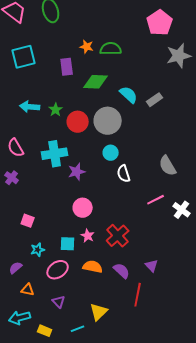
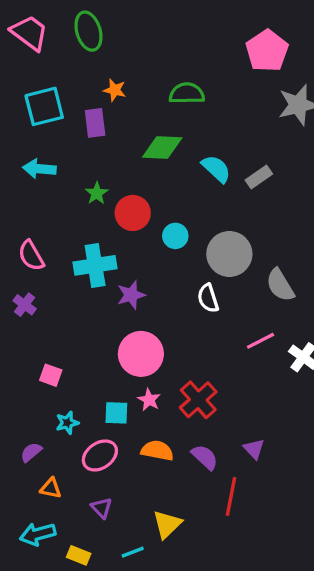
orange star: (87, 47) -> (115, 90), moved
purple rectangle: (67, 67) -> (95, 123), moved
cyan arrow: (30, 107) -> (39, 169), moved
gray circle: (108, 121) -> (229, 254), moved
cyan circle: (111, 153) -> (175, 236), moved
pink circle: (83, 208) -> (141, 354), size x1.4

